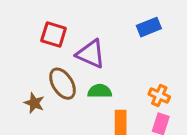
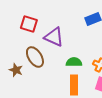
green semicircle: (100, 91) -> (74, 62), moved

